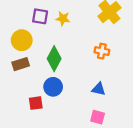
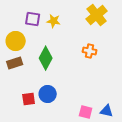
blue circle: (53, 87) -> (48, 94), moved
blue triangle: (99, 89) -> (107, 111), moved

